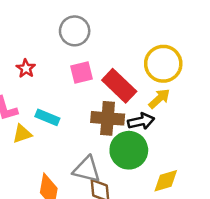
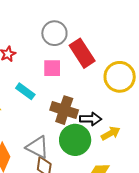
red rectangle: (119, 86) -> (82, 53), moved
yellow arrow: (159, 99) -> (111, 133), moved
cyan rectangle: (47, 117) -> (25, 91), moved

